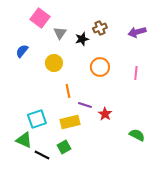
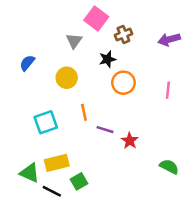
pink square: (40, 18) -> (96, 18), moved
black star: (82, 39) -> (107, 59), moved
cyan square: (37, 119) -> (46, 122), moved
yellow rectangle: (70, 122) -> (57, 163), moved

